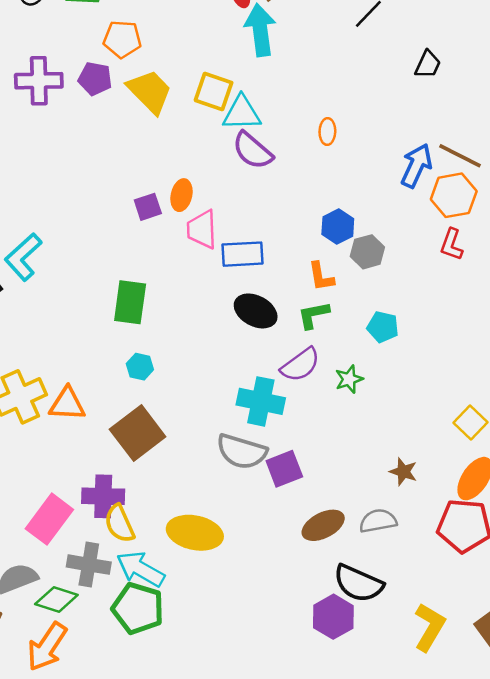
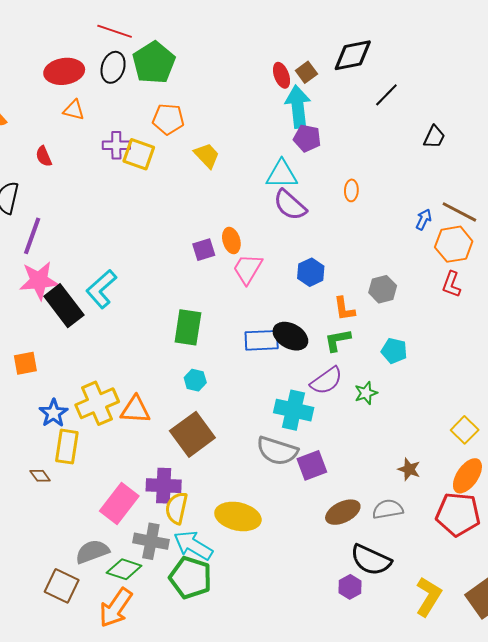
orange pentagon: (122, 39) -> (168, 119), moved
purple pentagon: (95, 79) -> (307, 138), moved
purple cross: (39, 81) -> (116, 145), size x0.7
yellow trapezoid: (150, 91) -> (207, 155), size x0.7
yellow square: (214, 91) -> (139, 154), moved
blue arrow: (416, 166) -> (424, 219), size x0.6
orange ellipse: (181, 195) -> (231, 241), turned -30
blue hexagon: (338, 227) -> (311, 272), moved
pink trapezoid: (202, 229) -> (248, 269), turned 32
blue rectangle: (243, 254) -> (262, 340), moved
yellow semicircle: (120, 524) -> (177, 508), turned 36
purple hexagon: (333, 617) -> (350, 587), size x0.7

